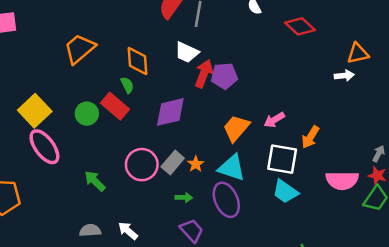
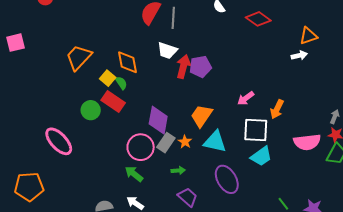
yellow square: (35, 111) -> (108, 78), moved, size x0.6
purple diamond: (170, 112) -> (158, 120), moved, turned -60
orange trapezoid: (236, 128) -> (201, 116), moved
green arrow: (95, 181) -> (134, 174), moved
cyan trapezoid: (285, 192) -> (261, 156), turned -65
purple ellipse: (226, 200) -> (227, 179), moved

